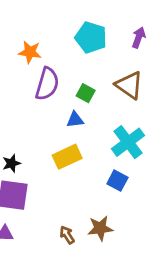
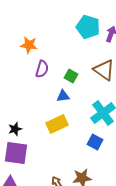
cyan pentagon: (91, 37) -> (88, 27), moved
purple semicircle: (47, 84) -> (42, 69), size x0.7

